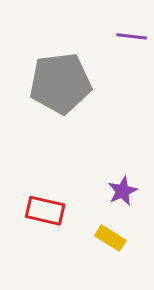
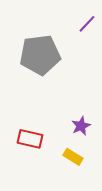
purple line: (132, 36) -> (87, 24), turned -54

